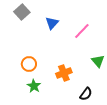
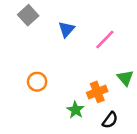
orange cross: (64, 73) -> (97, 92), moved
green star: (34, 86) -> (75, 110), moved

